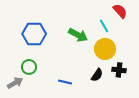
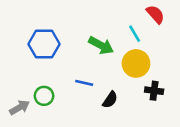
green circle: (29, 67) -> (44, 96), moved
black semicircle: (97, 75) -> (110, 100), moved
blue line: (65, 82) -> (84, 83), moved

